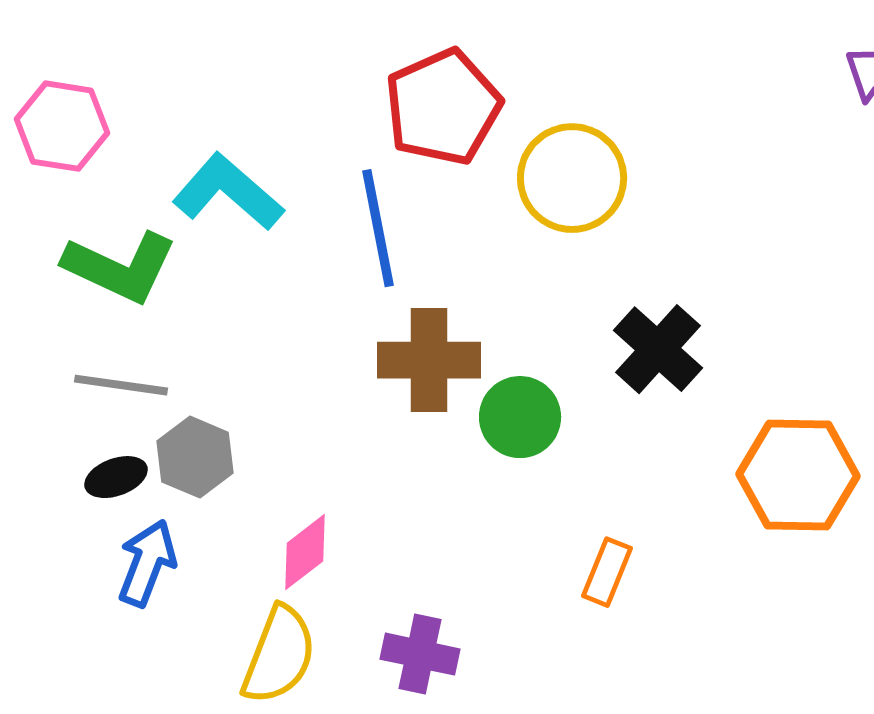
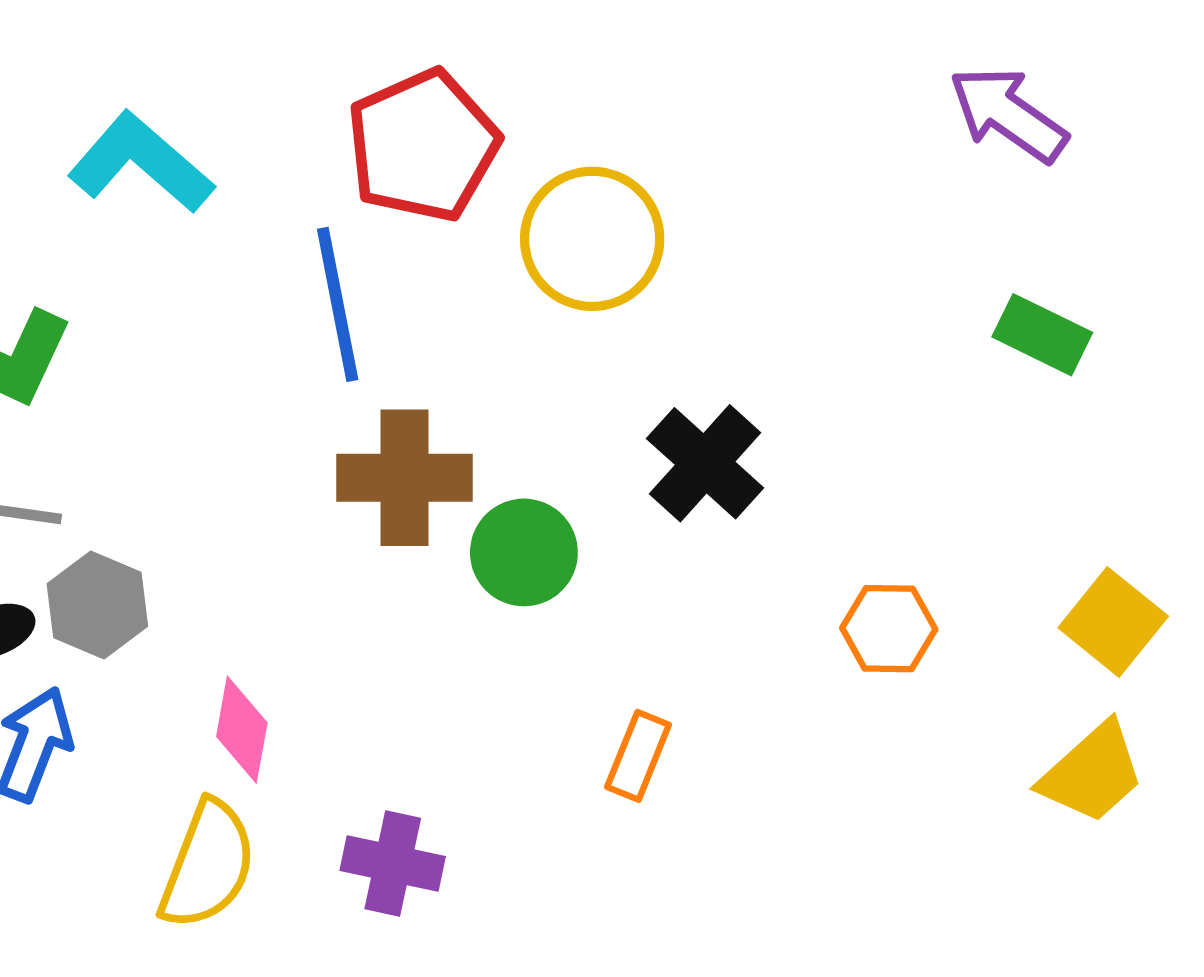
cyan L-shape: (228, 192) -> (141, 163), moved
orange hexagon: (798, 475) -> (889, 629), size x0.6
pink diamond: (305, 552) -> (242, 730), turned -42

